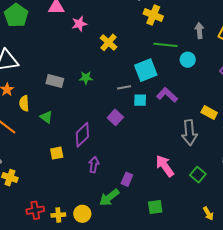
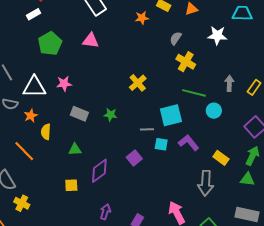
pink star: (79, 24) -> (64, 84), moved
yellow rectangle: (209, 112) -> (221, 158), moved
green triangle: (46, 117) -> (75, 149), moved, turned -48
purple arrow: (94, 165) -> (105, 212), moved

